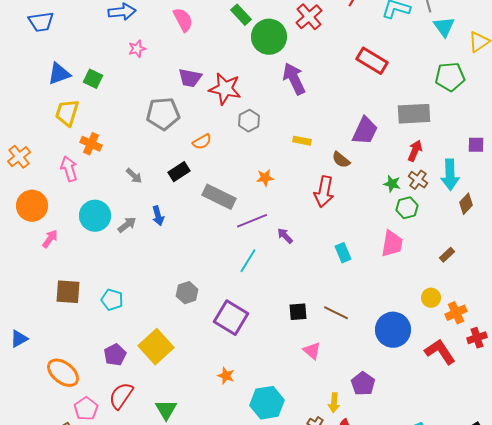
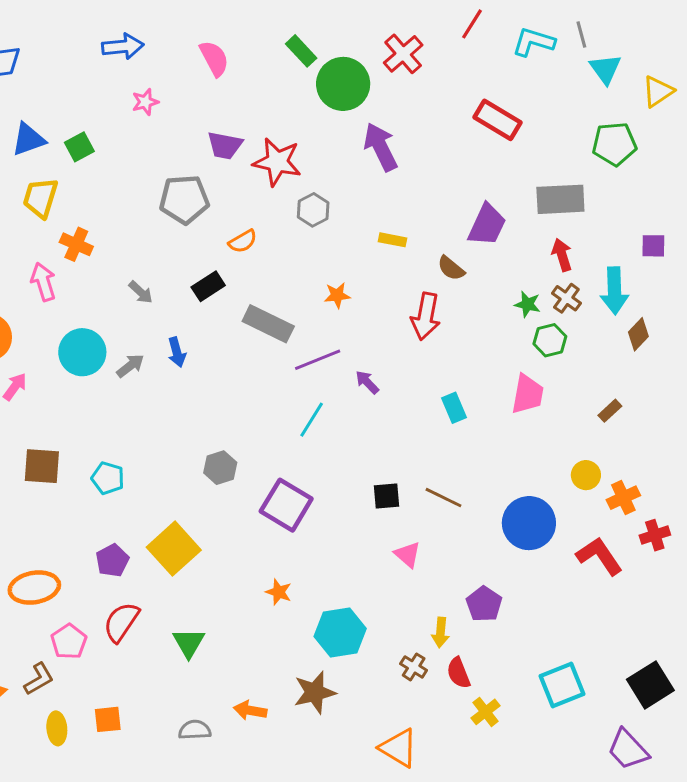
green square: (93, 79) -> (79, 147), turned 36
red arrow: (415, 151) -> (562, 255), turned -40
orange ellipse: (63, 373) -> (34, 588), turned -48

